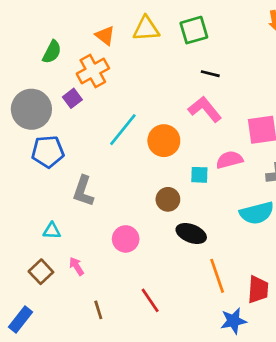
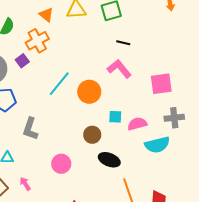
pink semicircle: (229, 160) -> (137, 124), moved

